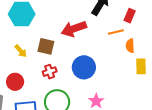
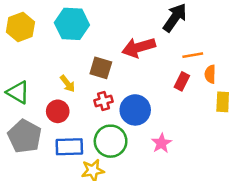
red rectangle: (130, 16) -> (182, 81), moved
yellow arrow: (21, 51) -> (68, 84), moved
blue circle: (84, 67) -> (135, 110), moved

